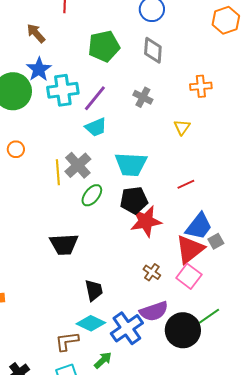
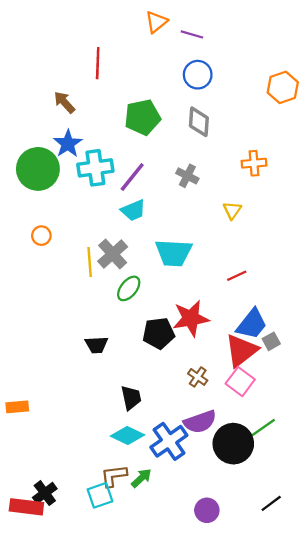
black pentagon: (134, 200) -> (159, 333), moved
black trapezoid: (64, 244) -> (97, 345), size x0.7
brown L-shape: (67, 341) -> (114, 476), moved

